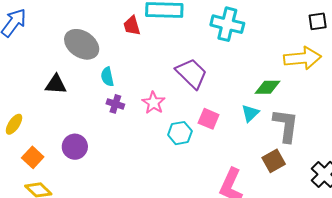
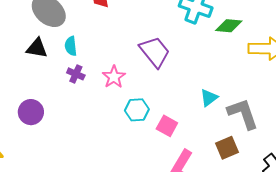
black triangle: (56, 84) -> (37, 48), moved
green diamond: (267, 87) -> (229, 26), moved
pink square: (209, 119) -> (167, 126), moved
gray L-shape: (286, 125) -> (243, 114), turned -33

